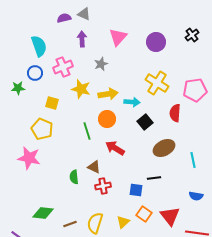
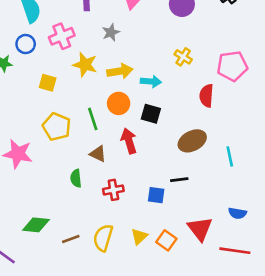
yellow cross: (157, 83) -> (183, 57), size x0.6
black square: (145, 122) -> (151, 114), moved, turned -35
yellow pentagon: (42, 129) -> (57, 127), moved
red arrow: (115, 148) -> (129, 141), turned 42
brown triangle: (94, 167) -> (98, 154), moved
blue semicircle: (196, 196) -> (237, 213), moved
orange square: (144, 214) -> (166, 240), moved

